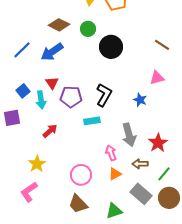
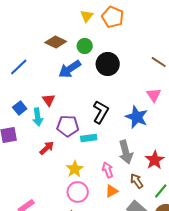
blue arrow: (52, 52) -> (70, 69), moved
pink triangle: (157, 78) -> (154, 95), turned -49
purple pentagon: (71, 97) -> (68, 126), moved
blue star: (140, 100) -> (137, 117), size x1.6
yellow star: (37, 164) -> (75, 169), moved
brown arrow: (140, 164) -> (137, 181), turned 56

